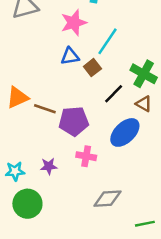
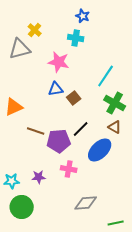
pink star: (74, 23) -> (59, 62), turned 30
cyan line: (107, 41) -> (106, 76), moved
black line: (114, 94) -> (81, 129), moved
orange triangle: (17, 98) -> (14, 107), moved

